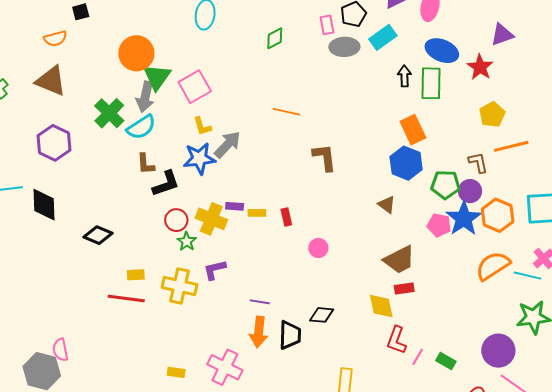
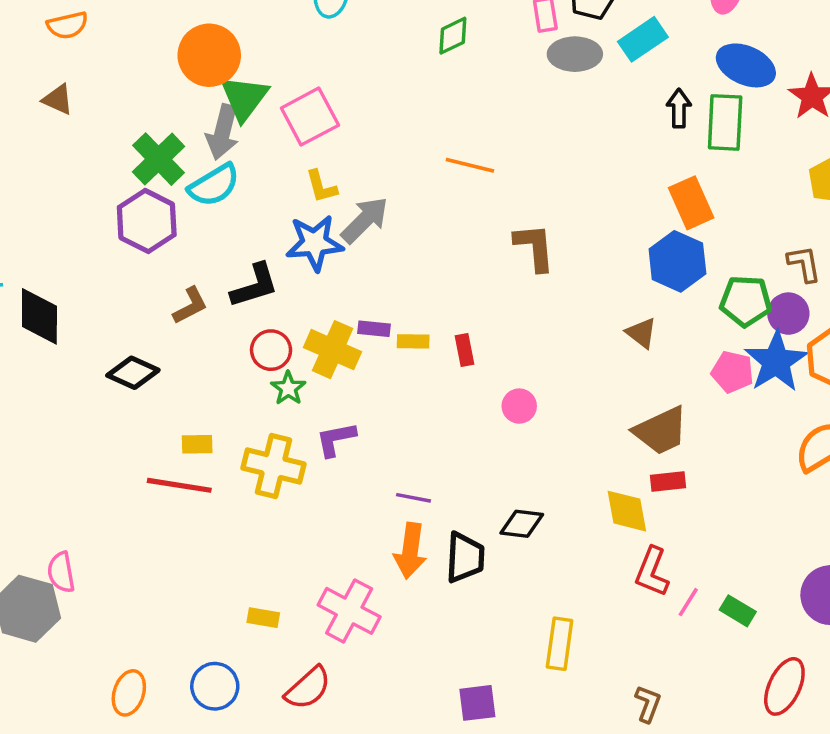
brown triangle: (51, 81) -> (58, 99), size x0.6
purple hexagon: (54, 143) -> (147, 221), moved
brown L-shape: (146, 164) -> (190, 306), moved, turned -115

